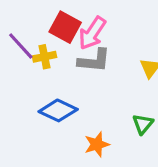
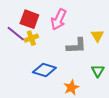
red square: (65, 27) -> (29, 19), moved
gray L-shape: (94, 61) -> (76, 46), moved

